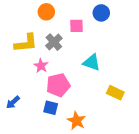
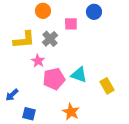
cyan triangle: (92, 62) -> (79, 75), moved
yellow rectangle: (115, 93) -> (107, 86), turned 35
blue square: (51, 108) -> (29, 114), moved

